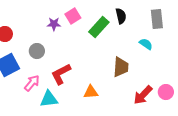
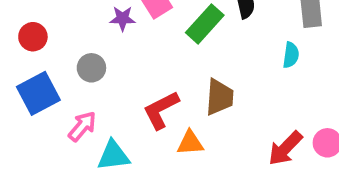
cyan semicircle: (146, 44) -> (291, 55), turned 64
brown trapezoid: (121, 67) -> (219, 97), moved
red L-shape: (61, 74) -> (161, 110), moved

